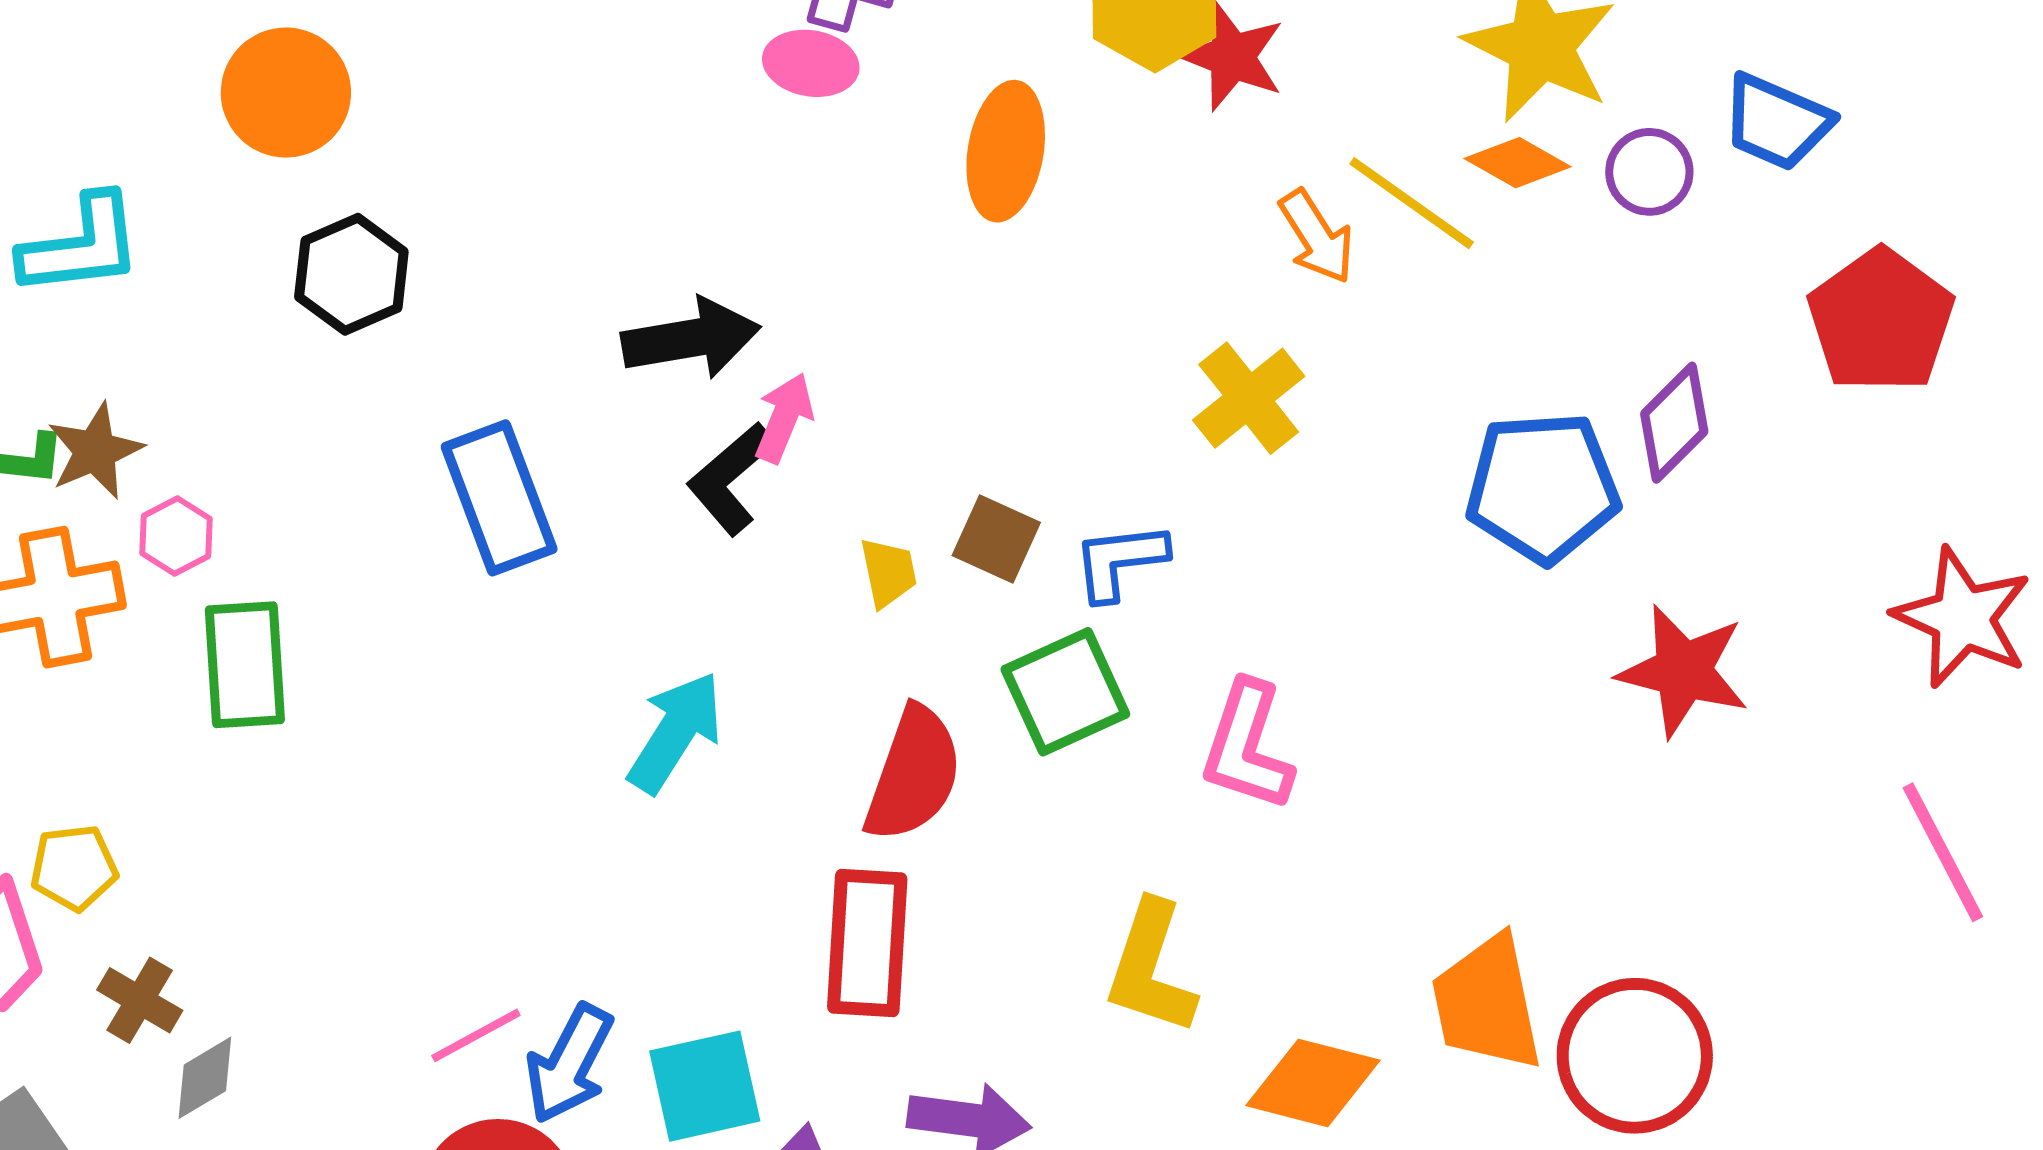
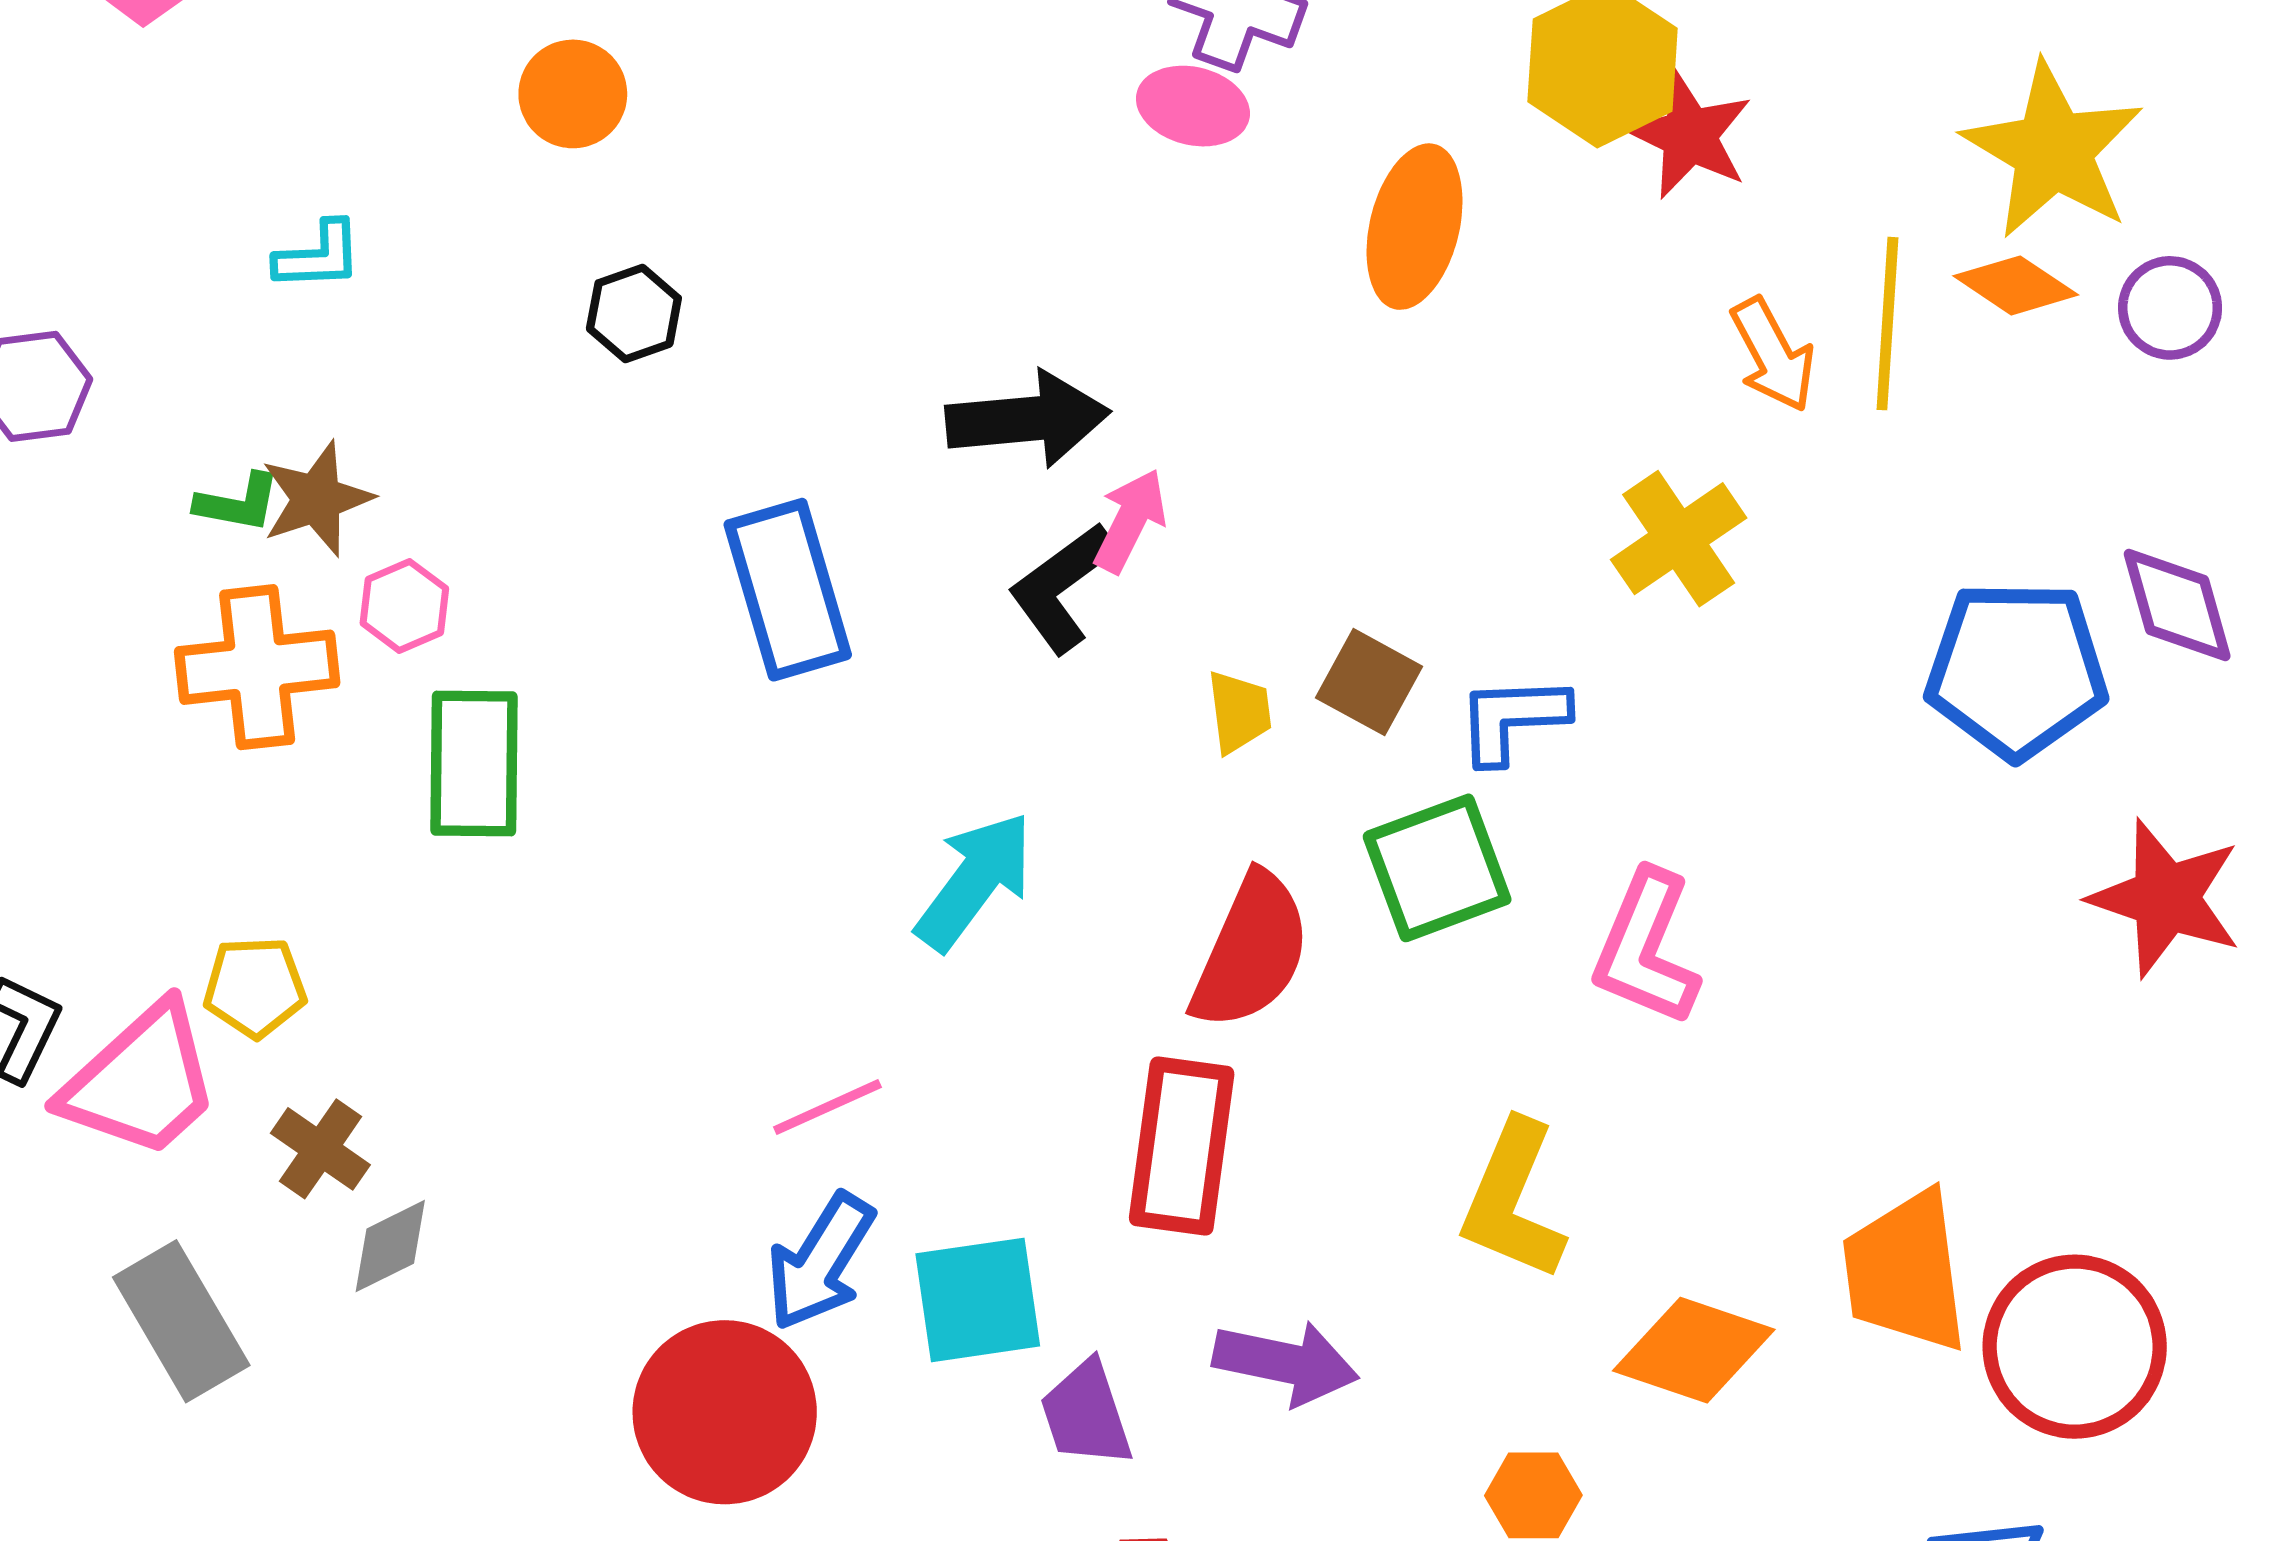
orange circle: (286, 93) -> (573, 94), size x0.7
yellow line: (1412, 203) -> (1887, 324), turned 54
cyan L-shape: (81, 246) -> (318, 256), size x0.6
black hexagon: (351, 274) -> (634, 313), size x0.7
purple diamond: (1674, 423) -> (2177, 605), turned -65
pink line: (476, 1035) -> (827, 1107), moved

